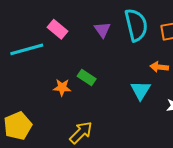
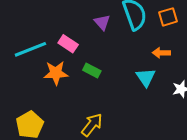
pink rectangle: (58, 29) -> (68, 44), moved
orange star: (62, 87) -> (56, 73), moved, size x1.4

